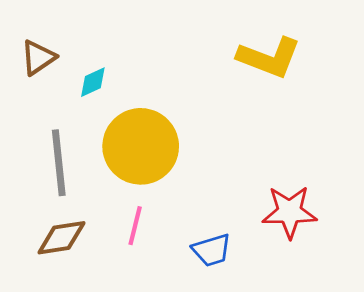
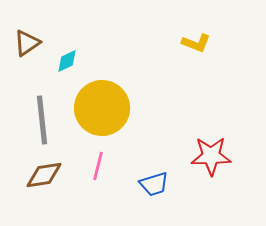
yellow L-shape: (269, 58) -> (196, 43), size x0.6

